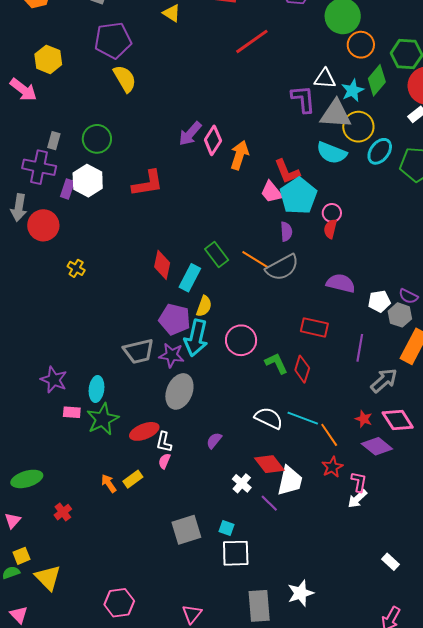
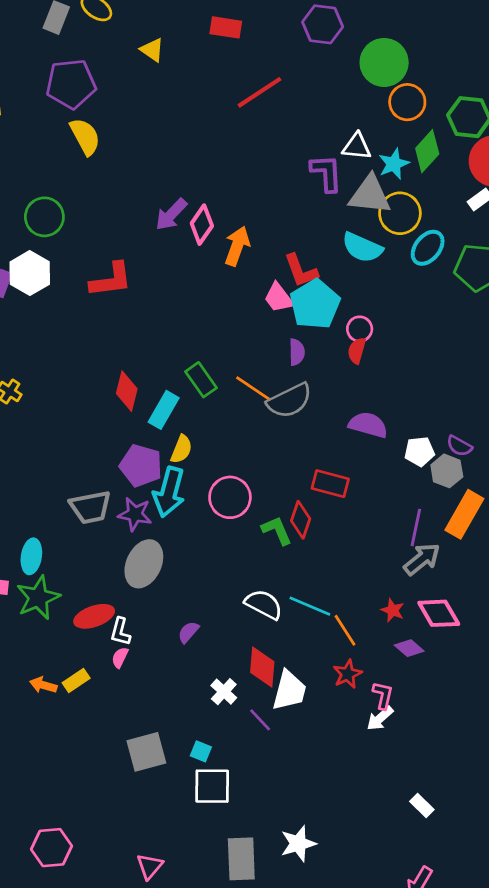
purple line: (360, 348) -> (416, 527), moved
red diamond: (302, 369) -> (301, 520), moved
purple diamond: (377, 446) -> (409, 648), size x0.7
red diamond: (269, 464) -> (262, 667), turned 40
orange arrow: (109, 483) -> (43, 685), turned -42

